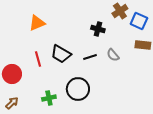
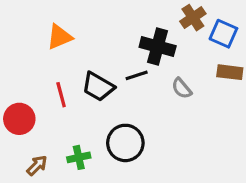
black cross: (98, 29) -> (158, 46), size x1.5
black line: (90, 57) -> (137, 75), moved
brown arrow: (12, 103) -> (37, 165), moved

